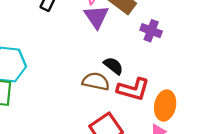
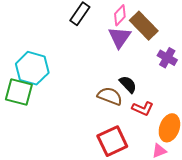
red L-shape: (133, 89) -> (143, 109), size x0.7

